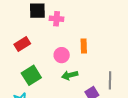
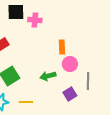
pink circle: (62, 55) -> (70, 64), moved

